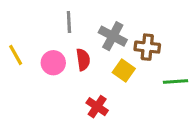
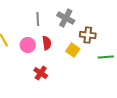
gray cross: (113, 36) -> (66, 18), moved
red cross: (97, 107) -> (41, 73), moved

